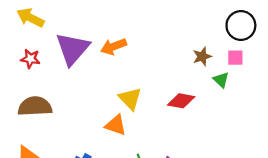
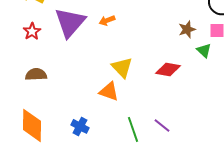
orange arrow: (114, 47) -> (107, 20), size x0.7
red star: (30, 59) -> (32, 31), turned 30
brown semicircle: (35, 106) -> (36, 74), size x0.7

